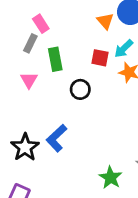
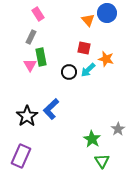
pink rectangle: (41, 24) -> (38, 14), moved
cyan arrow: (124, 49) -> (88, 70), moved
green rectangle: (55, 59) -> (41, 57), moved

